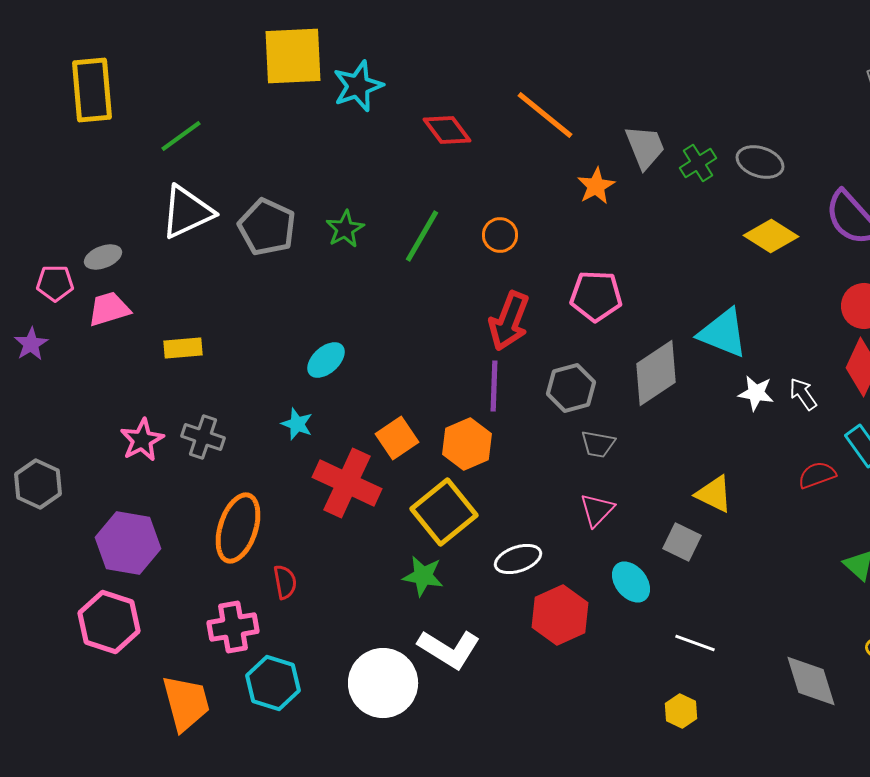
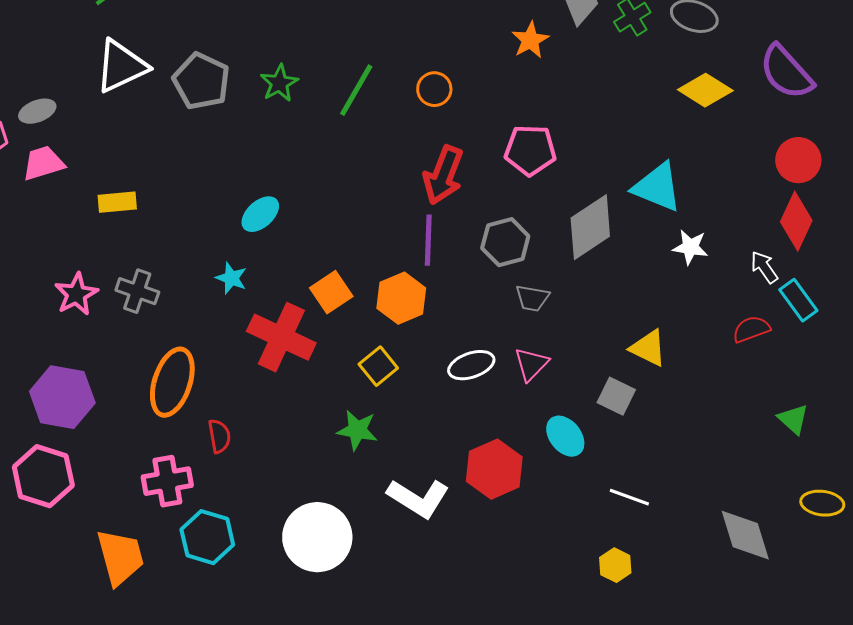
white arrow: (803, 394) -> (764, 267), moved
yellow square: (444, 512) -> (378, 366), size x0.6
white ellipse: (518, 559) -> (471, 365), moved
white L-shape: (449, 649) -> (418, 498), moved

